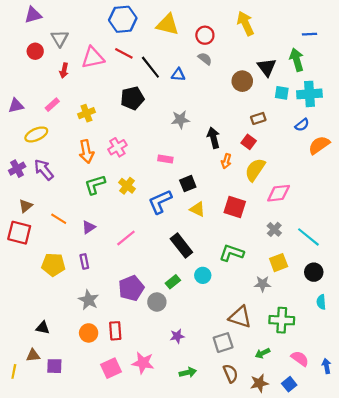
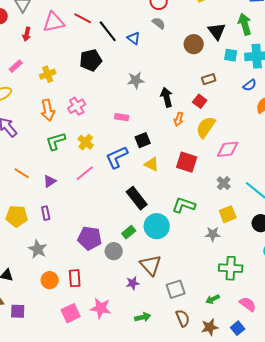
blue triangle: (178, 75) -> (134, 38), turned 32
pink line: (126, 238) -> (85, 173), moved
cyan circle: (203, 275) -> (157, 226), size x1.6
purple pentagon: (131, 288) -> (90, 238), turned 30
gray star: (89, 300) -> (38, 249), moved
brown triangle: (240, 317) -> (151, 265), moved, turned 30

